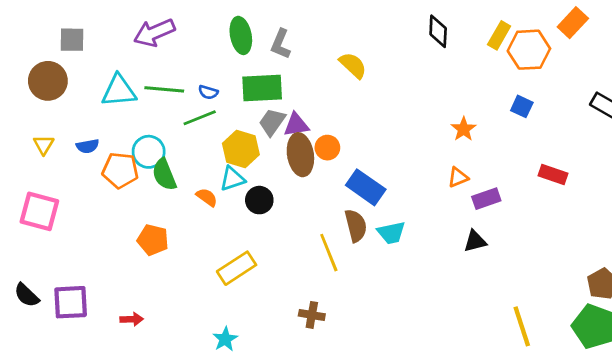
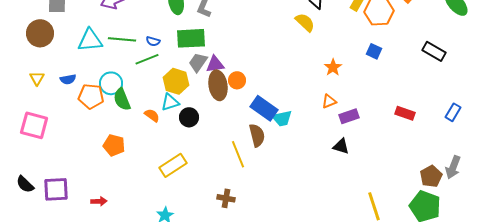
yellow semicircle: (353, 65) -> (305, 22), moved
red rectangle: (553, 175) -> (405, 113), moved
cyan trapezoid: (391, 233) -> (282, 118), moved
black triangle: (475, 241) -> (341, 146), turned 30

